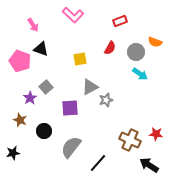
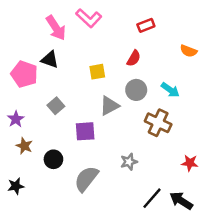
pink arrow: (33, 25) -> (56, 28), moved, size x1.5
gray circle: (136, 52) -> (136, 90), moved
purple star: (30, 98) -> (16, 119), moved
gray star: (106, 100) -> (129, 162), moved
brown cross: (130, 140) -> (158, 123), moved
black line: (98, 163) -> (152, 198), moved

